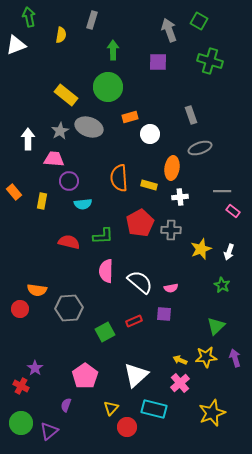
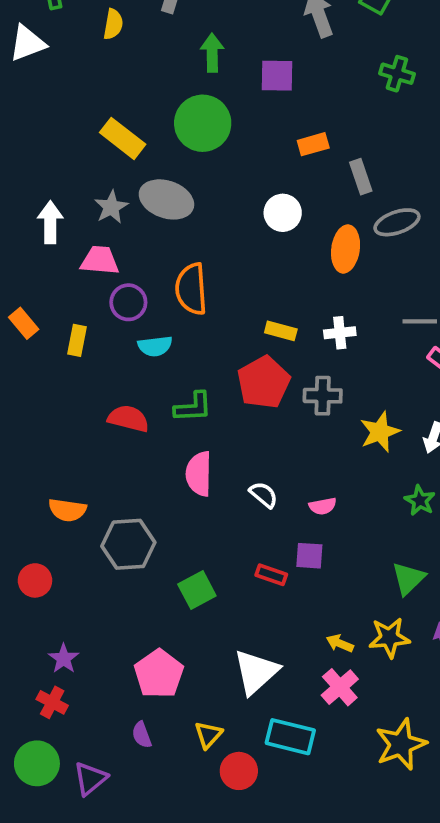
green cross: (210, 61) -> (397, 74), size x0.7
purple square: (158, 62) -> (277, 76), moved
orange rectangle: (130, 117) -> (313, 144), moved
gray ellipse: (200, 148) -> (397, 222), moved
orange ellipse: (172, 168) -> (346, 249), moved
orange semicircle: (119, 178) -> (191, 289), moved
yellow rectangle: (149, 185) -> (281, 331), moved
white semicircle: (140, 282) -> (264, 495), size x0.6
red circle: (20, 309) -> (35, 580), moved
red rectangle: (134, 321) -> (271, 575), moved, turned 42
red cross: (21, 386) -> (52, 702), moved
purple semicircle: (66, 405) -> (142, 735), moved, turned -40

